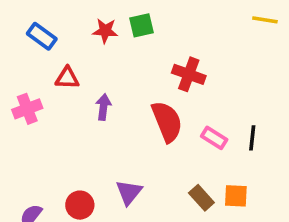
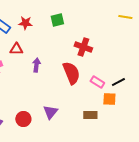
red star: (105, 31) -> (25, 23), moved
black line: (252, 138) -> (118, 82), turned 56
orange square: (236, 196) -> (109, 99), moved
brown rectangle: (201, 198) -> (90, 115), turned -48

